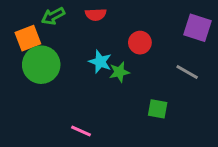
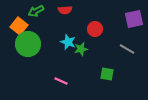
purple square: (197, 28) -> (134, 19), turned -30
orange square: (28, 38) -> (19, 26), turned -30
pink line: (81, 131) -> (61, 81), moved

